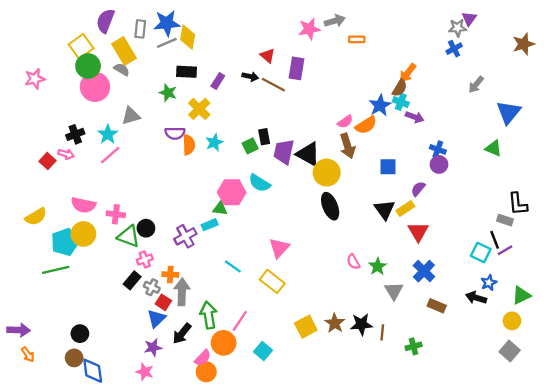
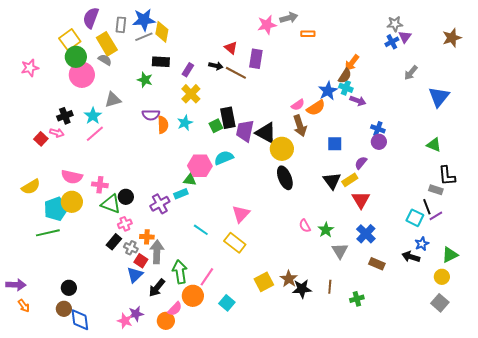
purple triangle: (469, 19) -> (405, 37), moved
yellow cross: (199, 109) -> (191, 94), moved
black rectangle: (264, 137) -> (228, 118), size x1.5
green triangle: (493, 148) -> (434, 145), moved
cyan semicircle: (259, 183) -> (224, 158), turned 126
black star: (361, 324) -> (302, 289), moved
purple star: (153, 347) -> (136, 314), moved
orange circle: (206, 372) -> (166, 321), moved

